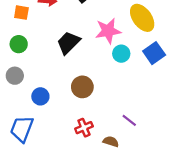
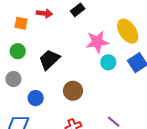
black trapezoid: (68, 43) -> (49, 60), moved

